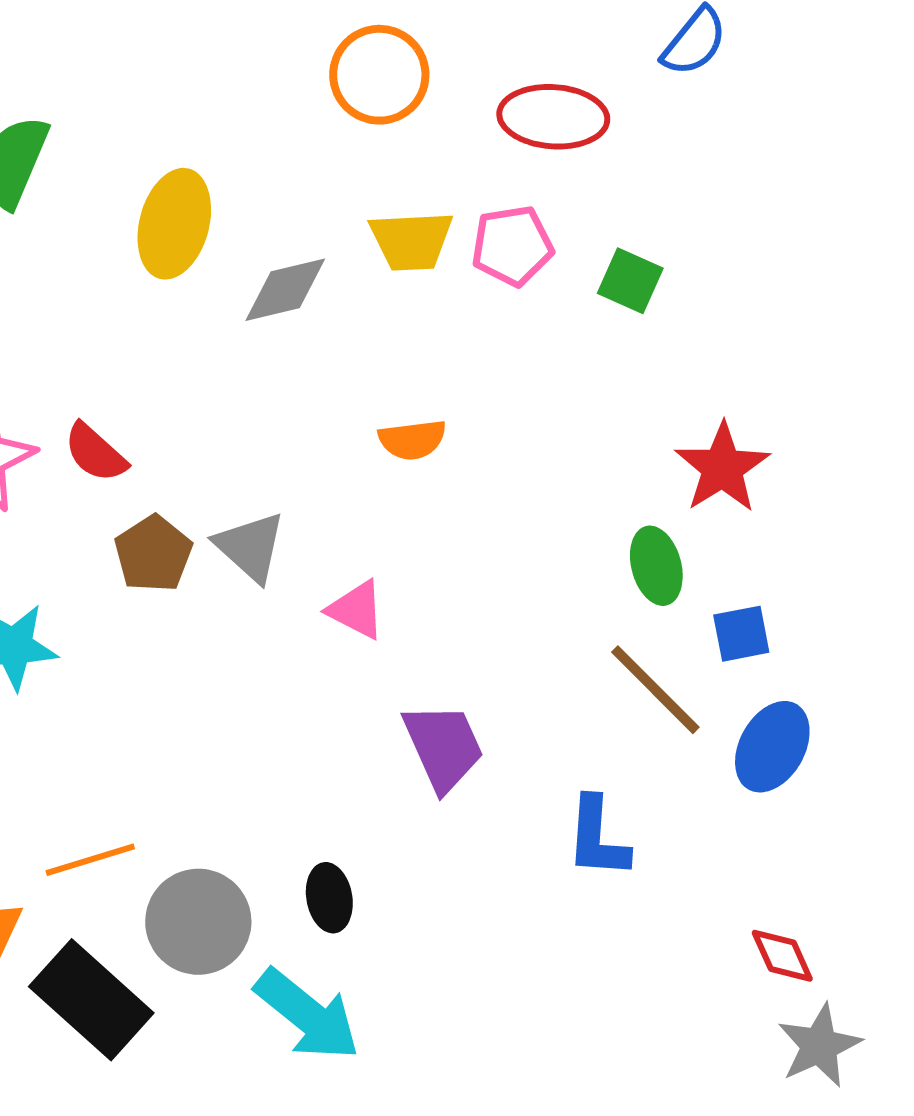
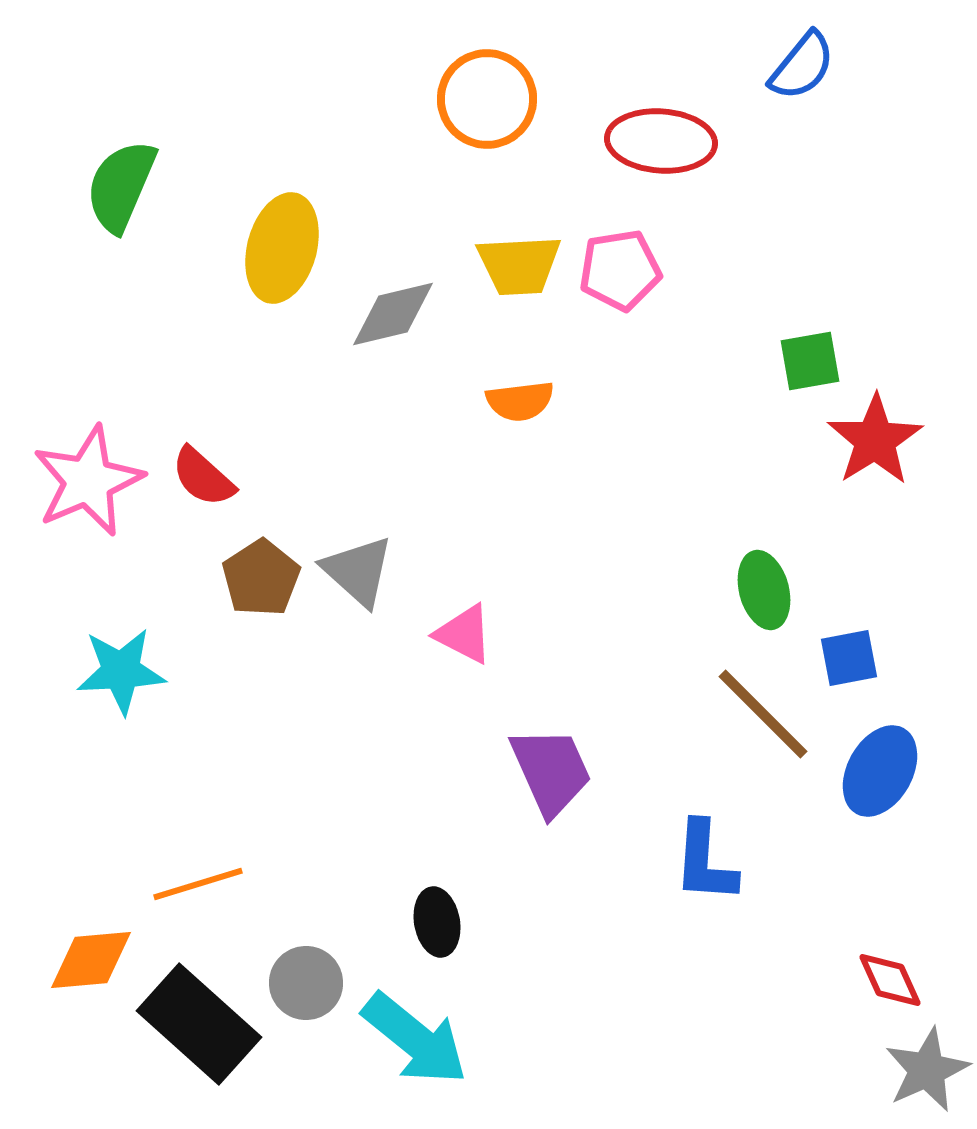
green square: (630, 281) -> (810, 361), moved, turned -34
orange semicircle: (412, 440) -> (520, 401), moved
red star: (722, 468) -> (875, 440), moved
gray circle: (198, 922) -> (306, 983), moved, size x0.7

